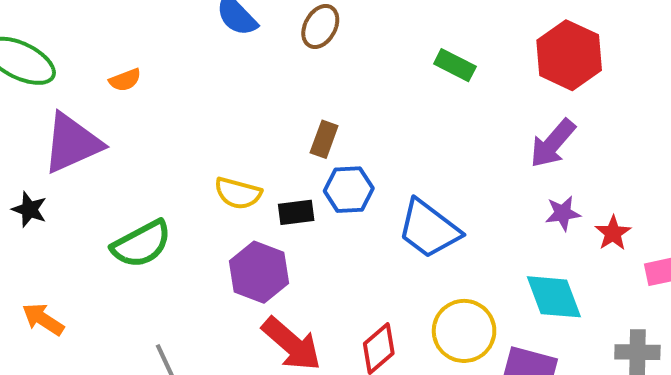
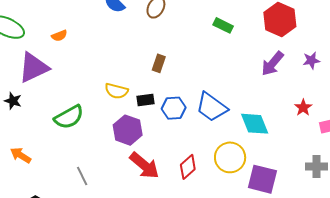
blue hexagon: (349, 190) -> (174, 108), moved
purple star: (563, 213) -> (311, 60), moved
cyan diamond: (554, 297) -> (255, 124), moved

